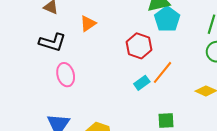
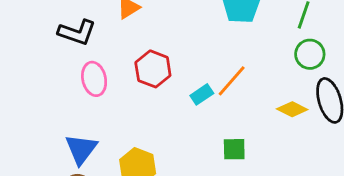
red hexagon: (139, 46) -> (153, 69), moved

